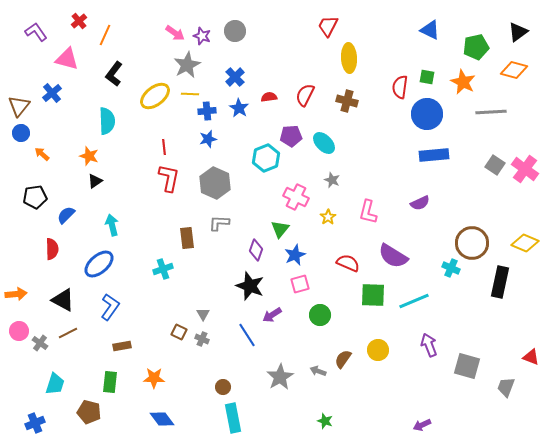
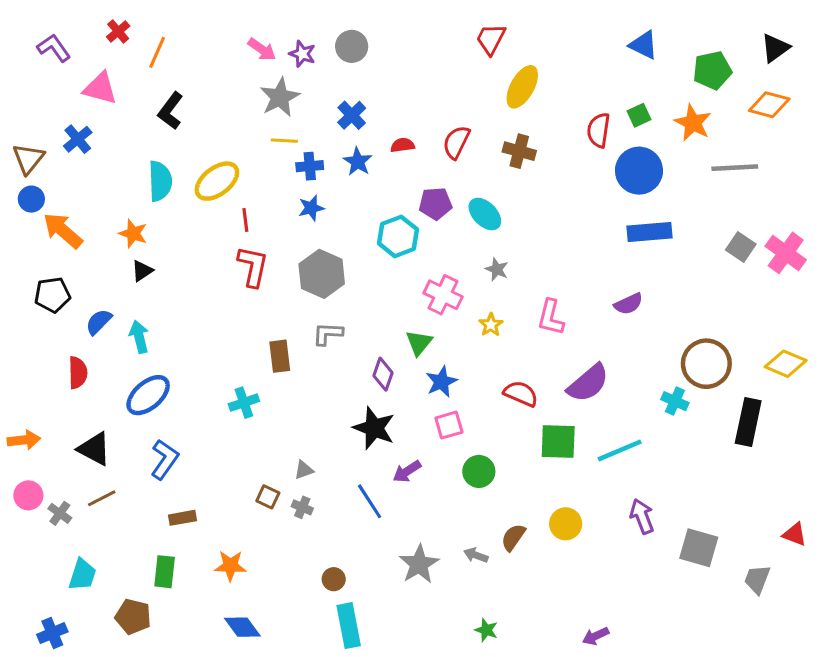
yellow ellipse: (349, 58) -> (522, 87), turned 32
green square: (427, 77) -> (639, 115), turned -35
yellow ellipse: (155, 96) -> (217, 181), moved
orange arrow: (42, 154) -> (63, 230), size x1.8
cyan arrow: (112, 225) -> (139, 337), moved
purple semicircle: (393, 256) -> (588, 383), turned -72
gray triangle: (203, 314) -> (304, 470), turned 40
purple arrow: (422, 425) -> (596, 636), moved

